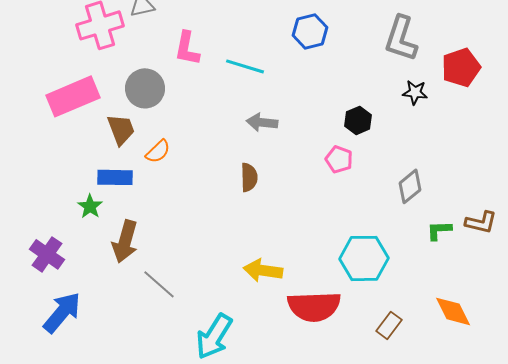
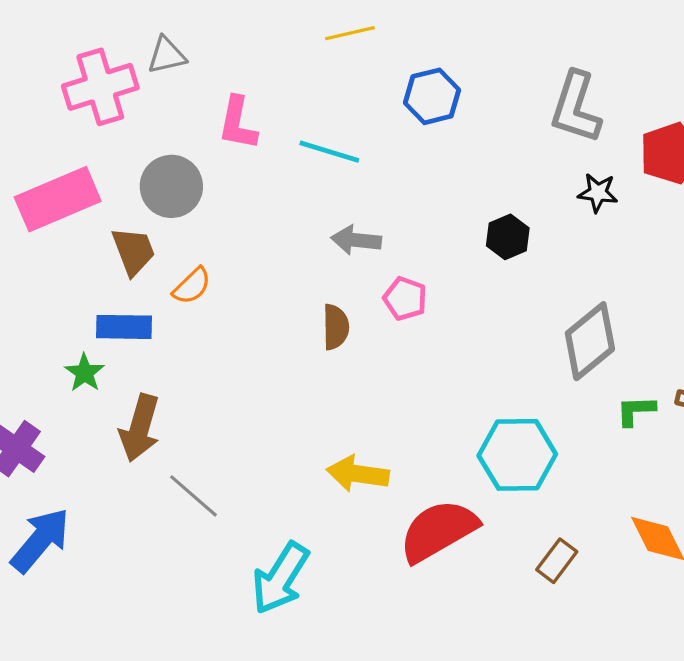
pink pentagon: (339, 159) -> (405, 299), moved
gray diamond: (410, 186) -> (590, 341), size x1.4
red semicircle: (314, 306) -> (438, 531), turned 152

